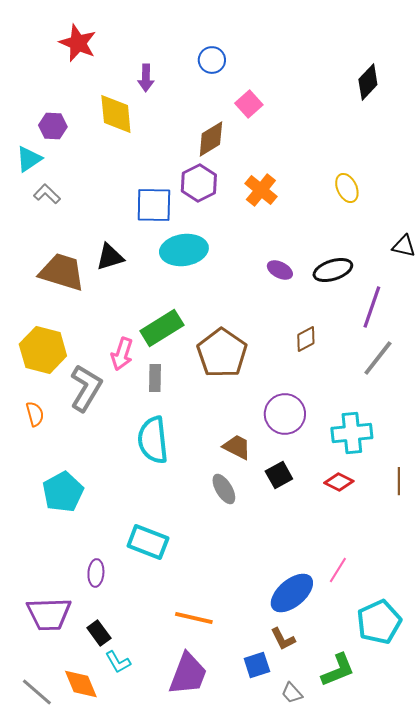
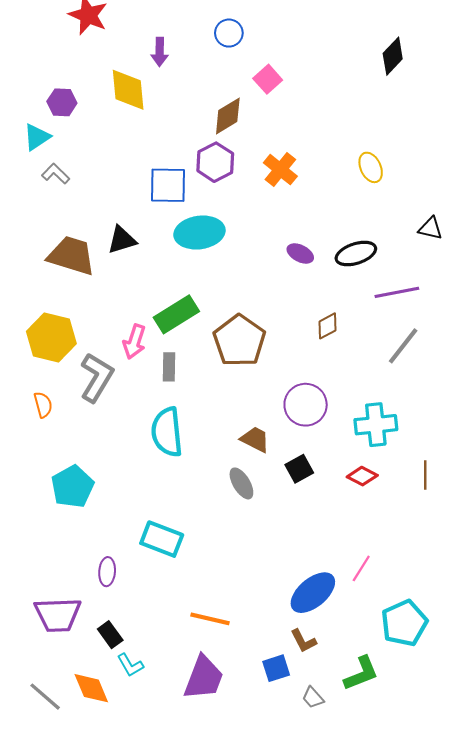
purple line: (372, 307) -> (397, 292), turned 60

